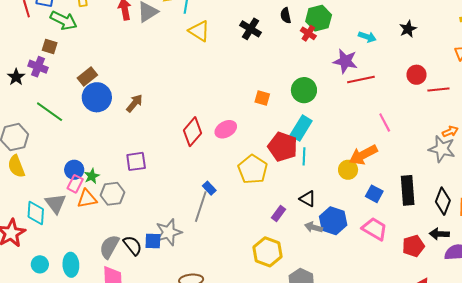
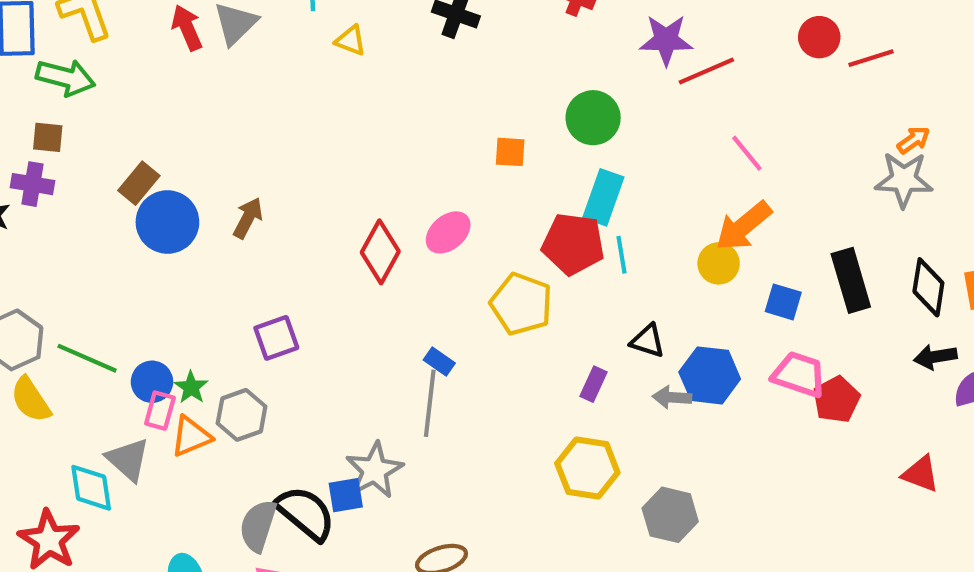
yellow triangle: (199, 31) -> (351, 40), size x0.7
green line: (50, 112) -> (87, 358), moved
pink line: (385, 122) -> (747, 153), moved
black semicircle: (133, 245) -> (305, 513), size x1.4
red pentagon: (413, 246) -> (836, 399), moved

